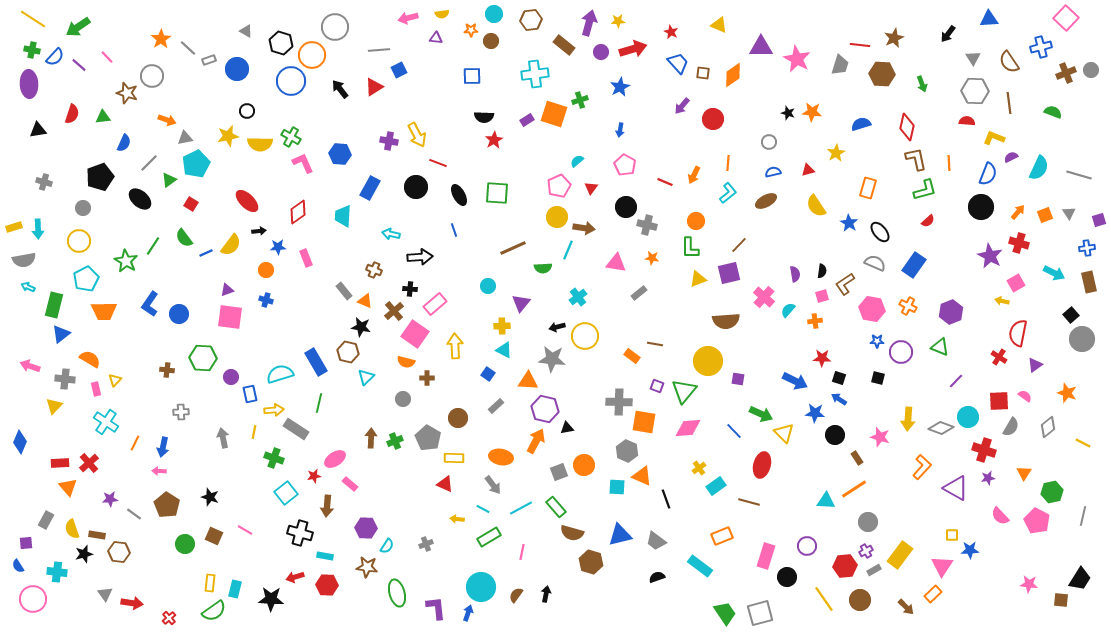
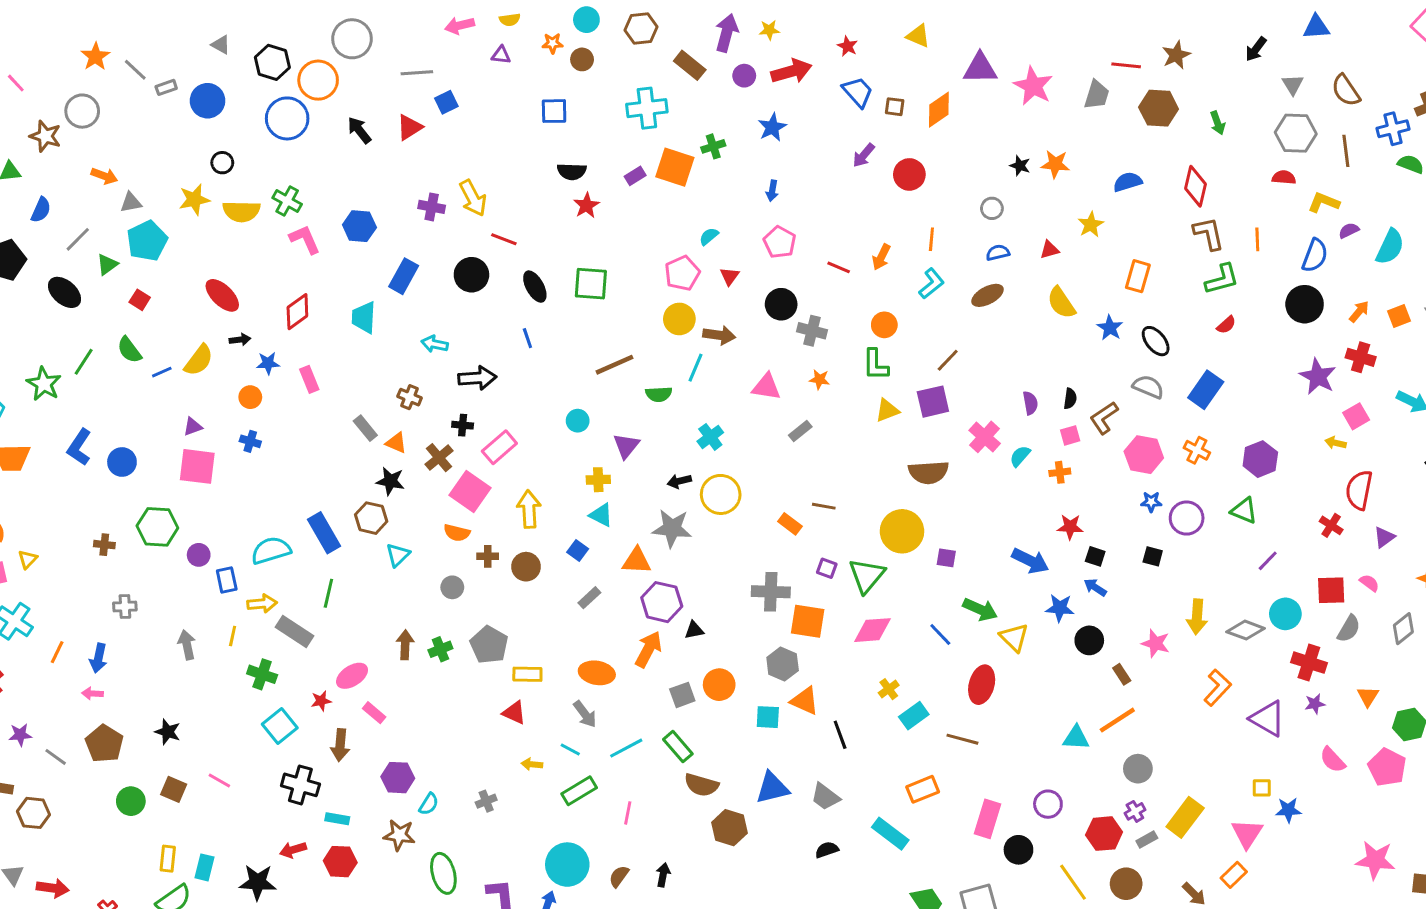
blue cross: (1041, 47) -> (1393, 129), moved
brown circle: (458, 418) -> (526, 567), moved
pink star: (1029, 584) -> (1375, 860), size x1.5

